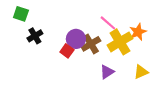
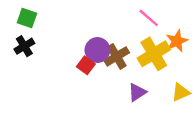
pink line: (108, 23) -> (149, 18), moved
black cross: (35, 36) -> (24, 46), moved

